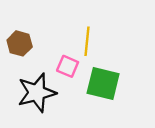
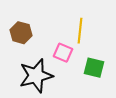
green square: (103, 84) -> (94, 68), size x0.7

